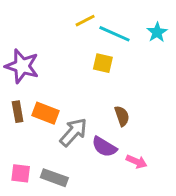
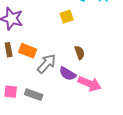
yellow square: (103, 63) -> (67, 17), turned -32
pink arrow: (137, 162) -> (90, 84), size x1.6

